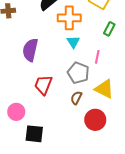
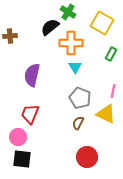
pink line: (97, 57) -> (113, 91), moved
red trapezoid: (43, 85) -> (30, 114), moved
red circle: (95, 120) -> (87, 157), moved
black square: (34, 134) -> (22, 159), moved

